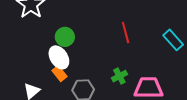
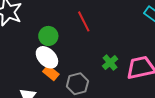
red line: (126, 32) -> (84, 21), moved

